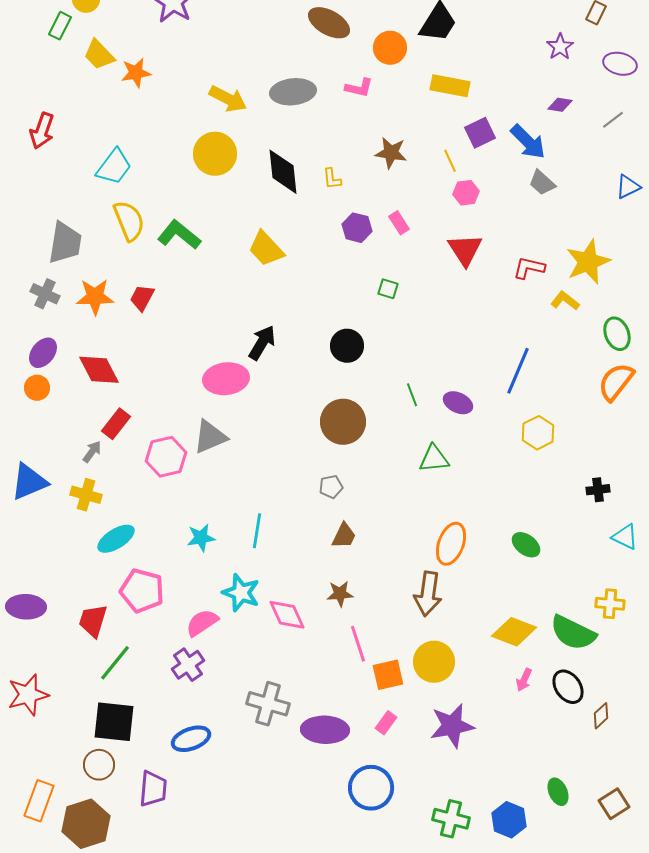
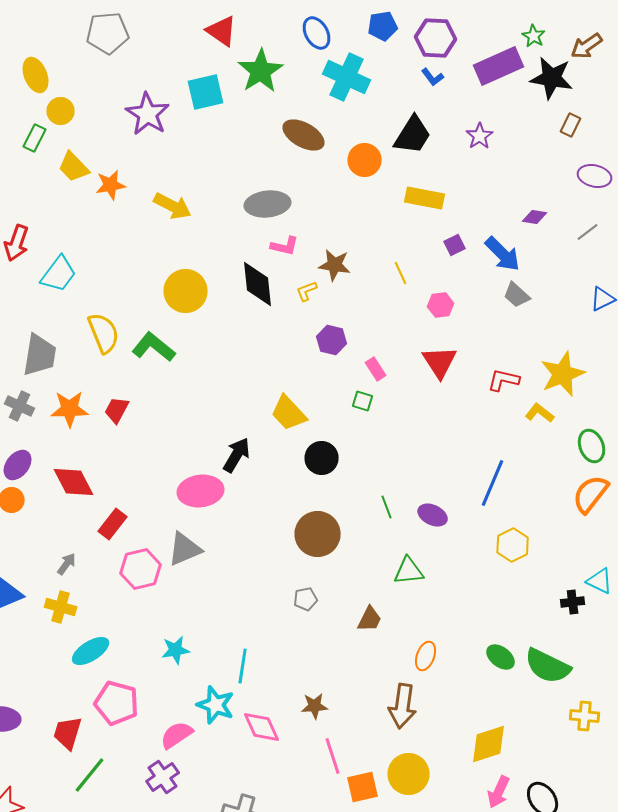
purple star: (560, 47) -> (480, 136), moved
pink L-shape: (359, 88) -> (285, 246), moved
yellow arrow: (228, 99) -> (173, 206), moved
purple square: (480, 133) -> (455, 245), size x0.7
brown star: (391, 153) -> (335, 265), moved
yellow circle: (215, 154) -> (186, 291), moved
yellow line: (450, 161) -> (401, 273), moved
cyan trapezoid: (114, 167) -> (59, 274), moved
yellow L-shape: (332, 179) -> (307, 291), turned 75
pink rectangle: (399, 223) -> (376, 369), moved
yellow trapezoid: (266, 249) -> (289, 413), moved
red rectangle: (116, 424) -> (113, 524), moved
cyan line: (257, 531) -> (243, 666), moved
brown trapezoid: (344, 536) -> (370, 619), moved
cyan triangle: (625, 537) -> (600, 581), moved
orange ellipse: (451, 544) -> (426, 656), size x0.7
yellow diamond: (514, 632) -> (489, 744), turned -39
green semicircle: (573, 633) -> (548, 666), moved
pink arrow: (524, 680) -> (499, 792), size x1.4

